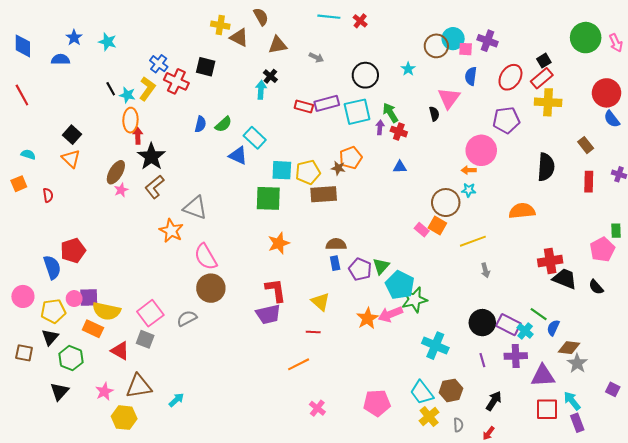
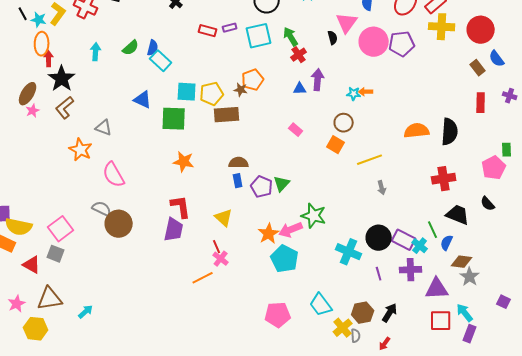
cyan arrow: (261, 90) -> (96, 52), moved
red circle: (607, 93) -> (481, 30), moved
purple rectangle: (327, 103) -> (230, 28), size x0.6
blue semicircle: (612, 119) -> (497, 59), moved
blue semicircle: (200, 124) -> (153, 48), moved
purple arrow: (380, 127) -> (318, 80), moved, size x1.5
red cross: (399, 132) -> (299, 55), turned 35
pink circle: (481, 150) -> (374, 42), moved
blue triangle: (238, 156) -> (143, 100), moved
black semicircle: (546, 167) -> (450, 132), moved
cyan star: (469, 190) -> (354, 94), moved
brown circle: (446, 203) -> (344, 123), size x0.7
gray triangle: (195, 208) -> (104, 128), size x0.7
pink rectangle: (422, 230) -> (296, 130), moved
orange star: (279, 243) -> (184, 162), turned 30
black trapezoid: (565, 279) -> (458, 215), moved
cyan pentagon: (400, 285) -> (285, 259), moved
brown circle: (211, 288) -> (119, 224), moved
green star: (414, 300) -> (314, 216), turned 30
purple trapezoid: (268, 314) -> (174, 230), turned -65
green line: (539, 314) -> (433, 230), turned 30
gray semicircle: (187, 318) -> (102, 209), moved, turned 54
red line: (313, 332) -> (217, 247), turned 64
cyan cross: (435, 346) -> (349, 252), moved
brown hexagon: (451, 390) -> (363, 313), moved
pink cross: (317, 408) -> (221, 259), moved
yellow cross: (429, 417) -> (343, 328), moved
purple rectangle: (577, 423) -> (470, 334), turned 42

